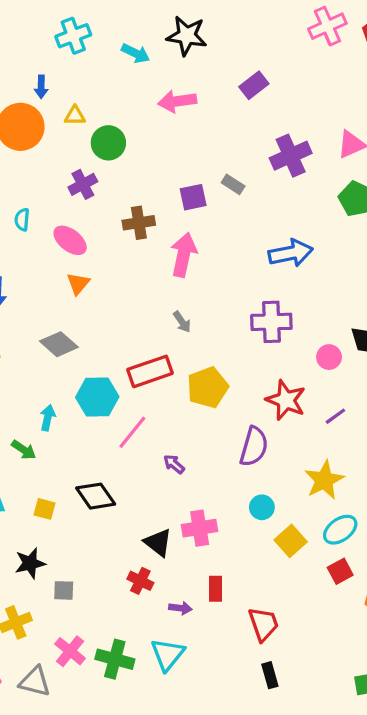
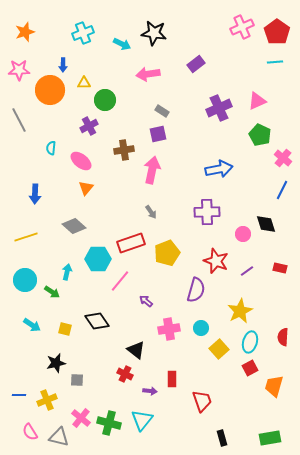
gray rectangle: (233, 184) -> (162, 111), moved
pink cross: (200, 528) -> (169, 329), moved
cyan ellipse: (340, 530) -> (250, 342), turned -40
black rectangle: (270, 675) -> (222, 438), moved

